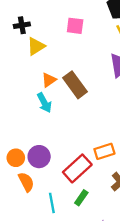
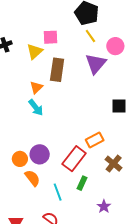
yellow triangle: (36, 46) -> (35, 51), moved
brown rectangle: (75, 85) -> (57, 70), moved, turned 55

